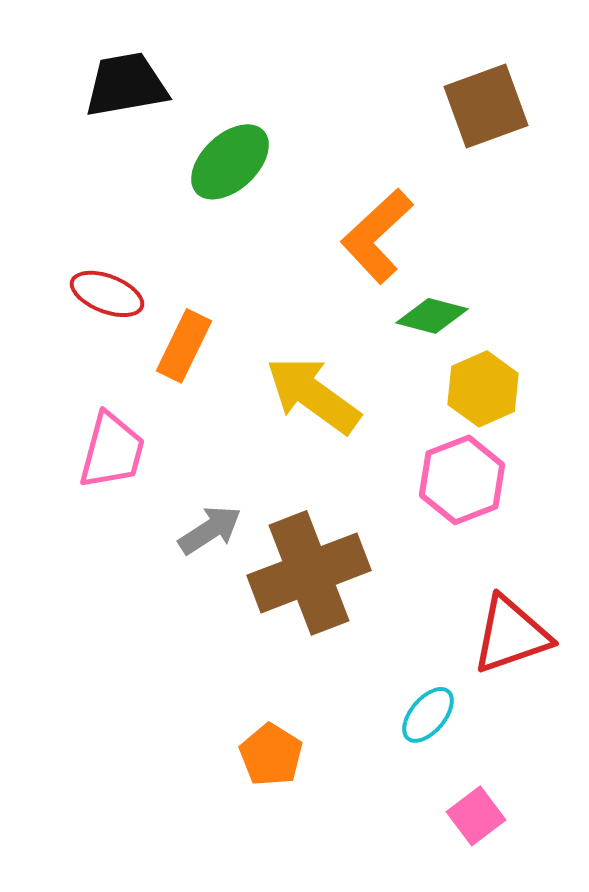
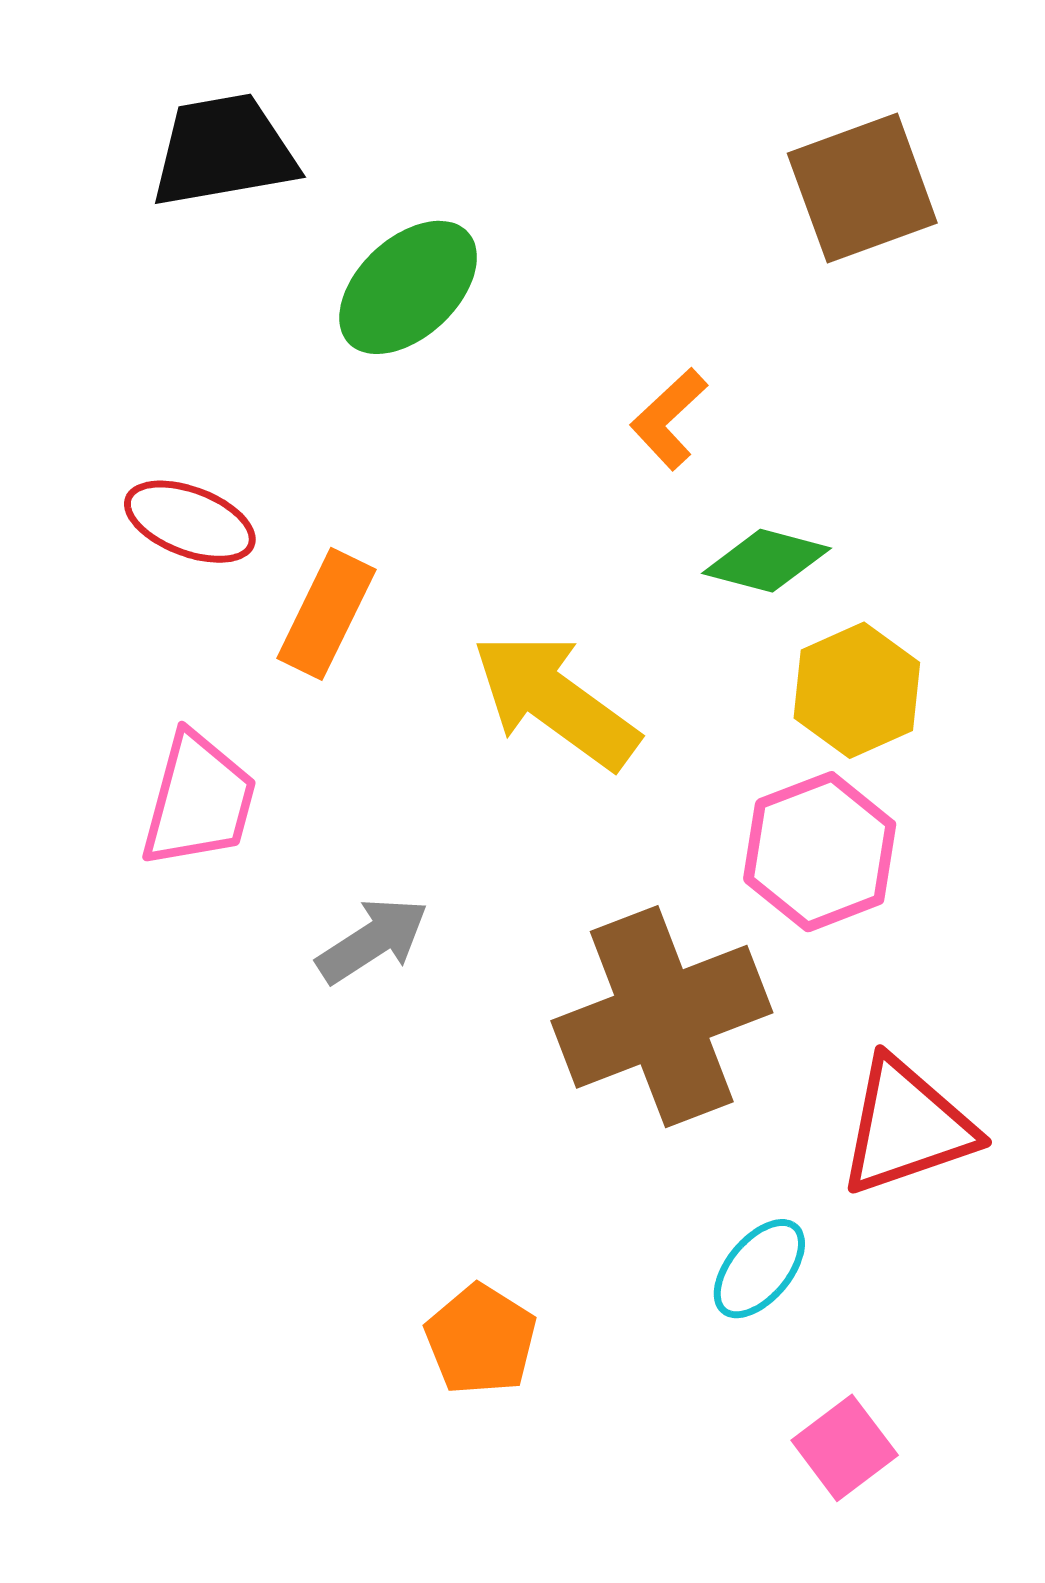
orange L-shape: (377, 236) -> (669, 419), size x0.6
brown cross: (309, 573) -> (662, 1017), moved

